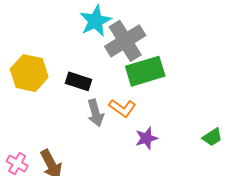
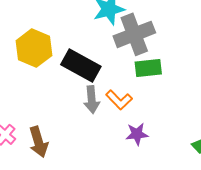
green rectangle: (145, 71) -> (148, 68), size x0.7
black rectangle: (78, 81) -> (81, 66), size x1.5

